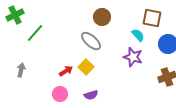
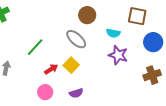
green line: (35, 33) -> (35, 47), moved
cyan semicircle: (138, 35) -> (113, 33), moved, turned 144

